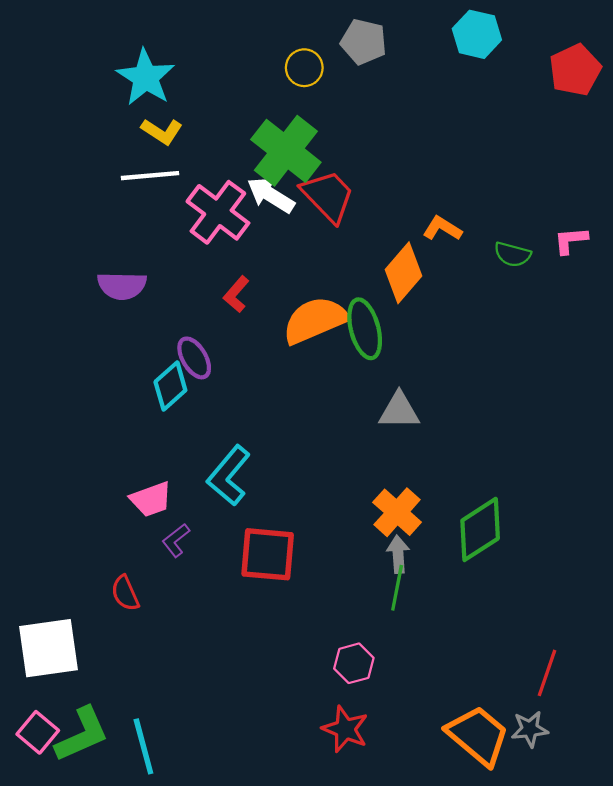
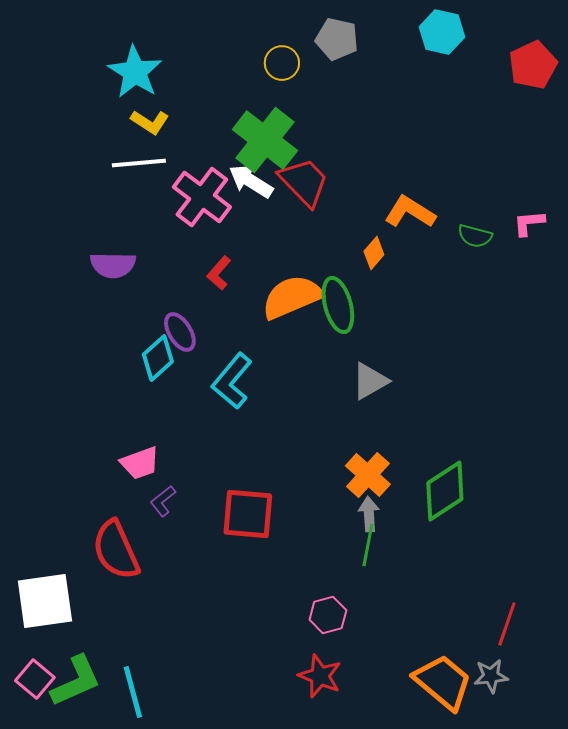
orange L-shape: (442, 228) -> (410, 212), size x1.4
orange diamond: (404, 273) -> (374, 253), size x0.6
gray triangle: (399, 411) -> (370, 381), turned -30
cyan L-shape: (229, 476) -> (232, 381), moved
red semicircle: (125, 593) -> (116, 550), size x1.8

